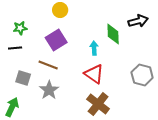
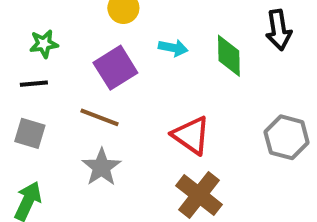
black arrow: (138, 21) -> (279, 30), turned 96
cyan arrow: (94, 48) -> (173, 48), moved, turned 104
gray square: (23, 78) -> (30, 133), moved

